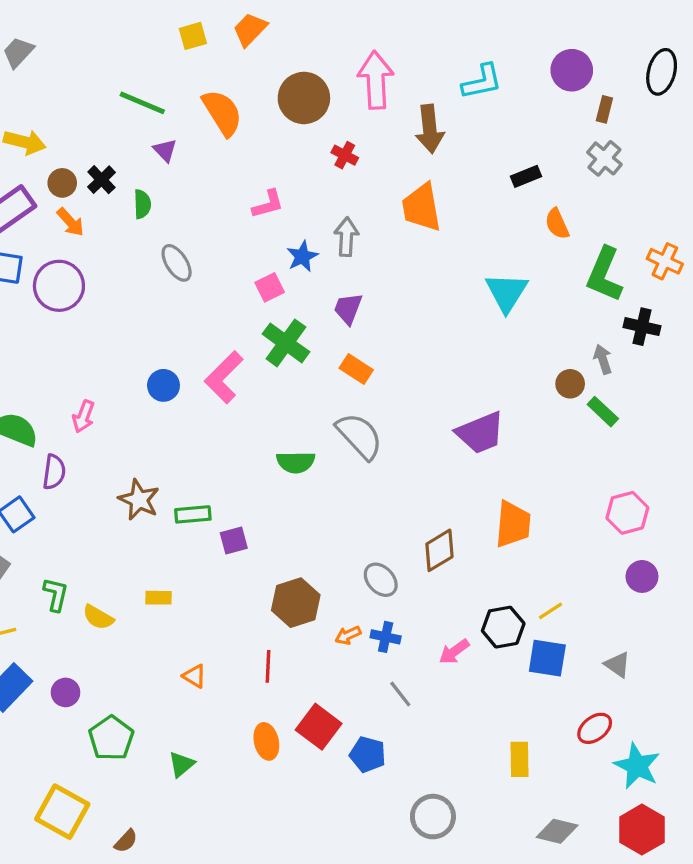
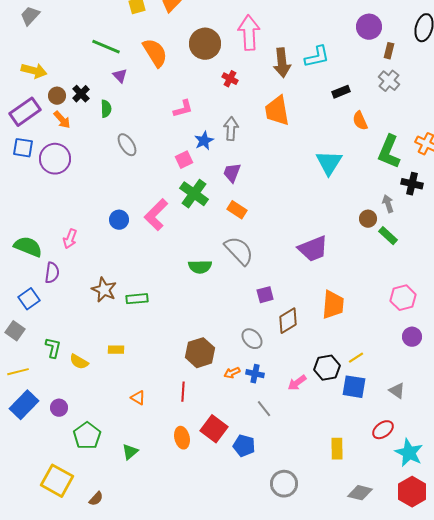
cyan L-shape: (482, 82) -> (317, 57), moved
purple square: (234, 541) -> (265, 295), moved

